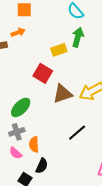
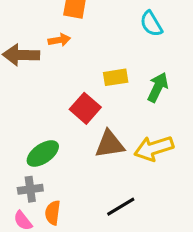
green arrow: (78, 37) -> (158, 87), moved

